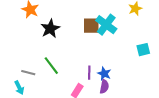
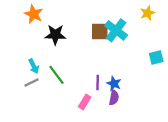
black star: (50, 29) -> (55, 35), turned 30
gray line: (28, 73) -> (31, 82), turned -40
cyan arrow: (19, 88) -> (34, 66), moved

